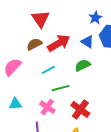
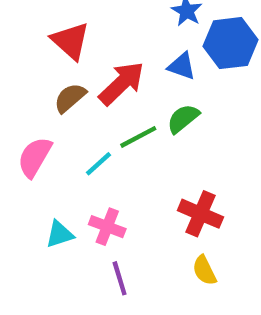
cyan line: (48, 70) -> (99, 164), moved
green line: (61, 88) -> (138, 137), moved
pink cross: (47, 107) -> (107, 227), moved

